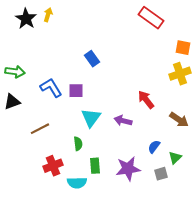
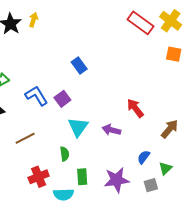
yellow cross: (180, 74) -> (171, 21), moved, turned -35
purple square: (76, 91) -> (62, 99), turned -35
brown arrow: (179, 120) -> (170, 129), turned -84

